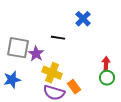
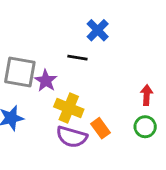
blue cross: (83, 19) -> (98, 30), moved
green circle: (107, 78) -> (145, 127), moved

